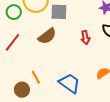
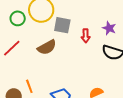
red arrow: (85, 38) -> (86, 36), moved

